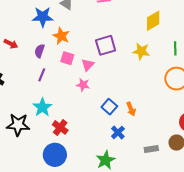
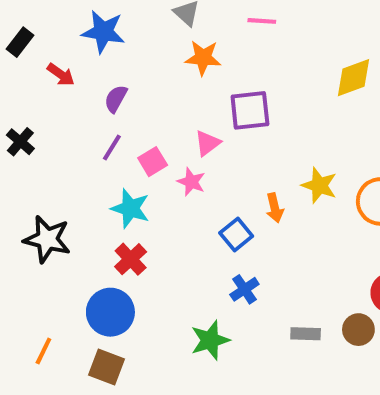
blue star: (43, 17) -> (103, 32), moved
orange star: (61, 36) -> (203, 58), moved, turned -30
yellow star: (141, 51) -> (319, 185), moved
pink square: (67, 58) -> (153, 162), moved, turned 32
cyan star: (42, 107) -> (130, 208), moved, turned -30
orange arrow: (131, 109) -> (275, 208), moved

